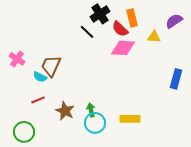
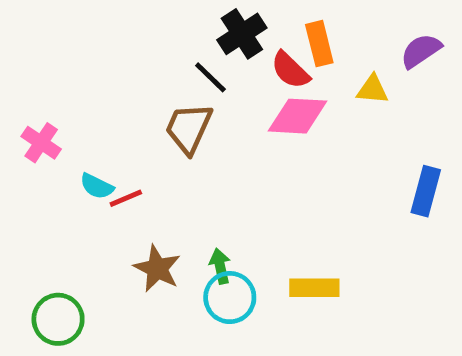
brown trapezoid: (51, 66) -> (189, 128), moved
red line: (38, 100) -> (126, 198), moved

